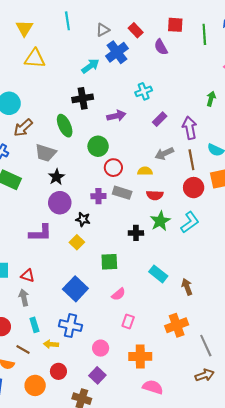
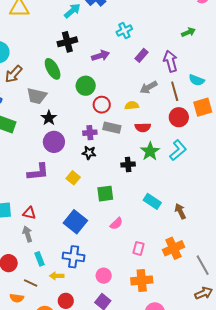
green arrow: (211, 99) -> (188, 32), turned 56
black star: (83, 219) -> (89, 153), moved
pink rectangle: (128, 322) -> (138, 248), moved

